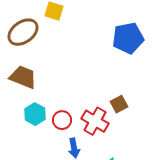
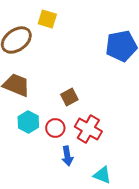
brown square: (119, 104) -> (69, 97), moved

